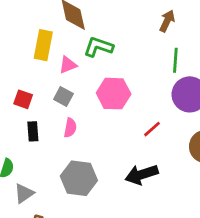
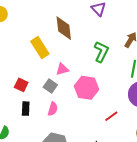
yellow rectangle: (43, 45) -> (40, 48), turned -50
green L-shape: (98, 47) -> (101, 52), moved, turned 90
pink triangle: (68, 65) -> (62, 69), moved

